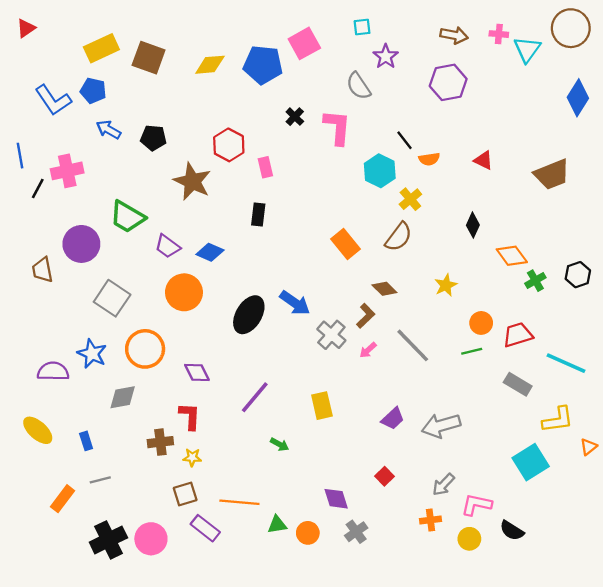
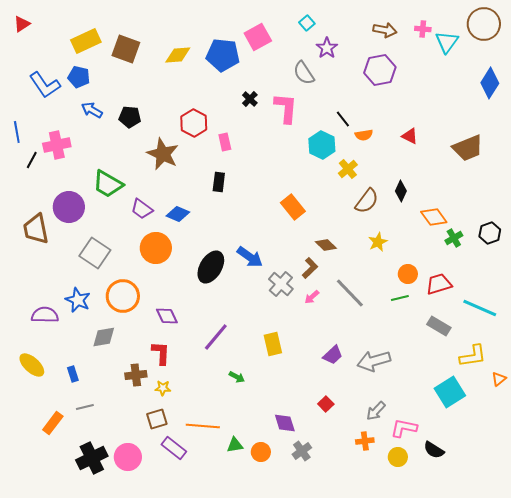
cyan square: (362, 27) -> (307, 23), turned -35
brown semicircle: (399, 237) -> (367, 201), moved
brown trapezoid: (42, 270) -> (36, 229), size x1.4

